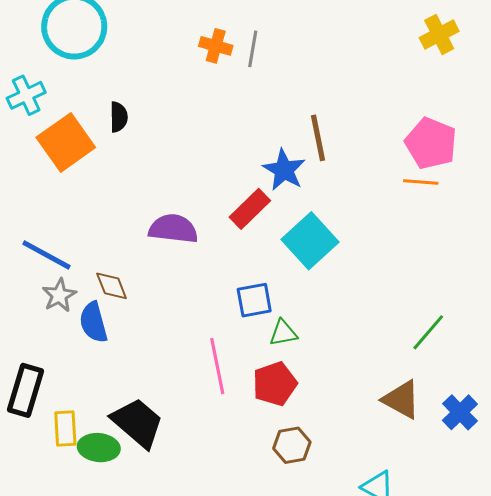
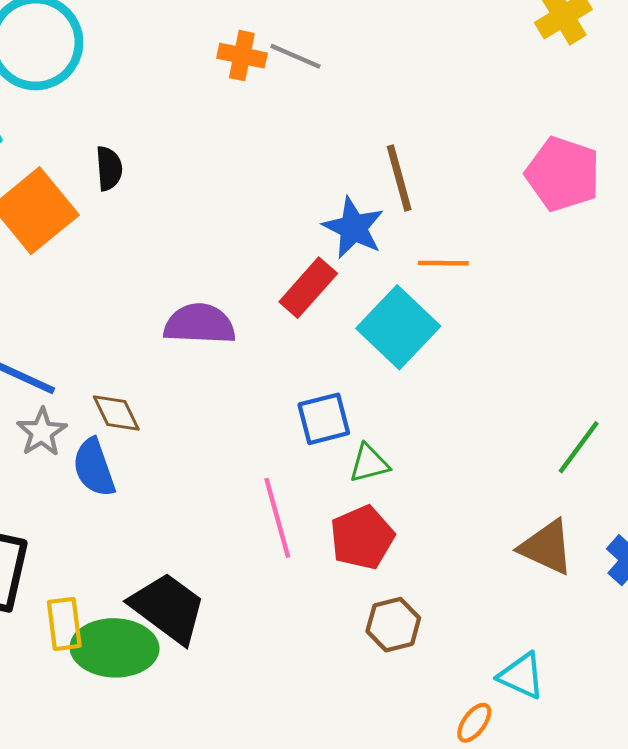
gray line: (253, 49) -> (296, 56), turned -72
orange line: (421, 182) -> (443, 263), moved
green ellipse: (99, 448) -> (115, 648), size x1.4

